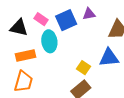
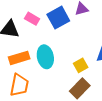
cyan ellipse: (49, 41) -> (45, 57), moved
yellow square: (83, 68) -> (81, 65), turned 32

